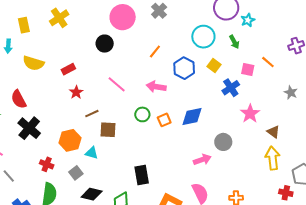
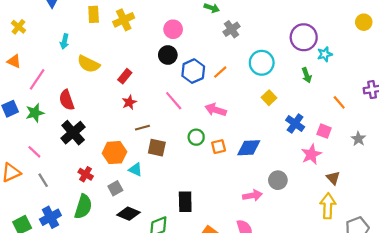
pink circle: (123, 17) -> (173, 29), moved, size x0.7
yellow rectangle: (24, 25) -> (94, 14), moved
cyan circle: (203, 37) -> (262, 63), moved
yellow square: (214, 66) -> (269, 98), moved
blue hexagon: (184, 68) -> (193, 71), moved
red rectangle: (68, 69) -> (125, 76), turned -32
pink square: (248, 70) -> (324, 131), moved
blue cross: (231, 88) -> (295, 123), turned -30

